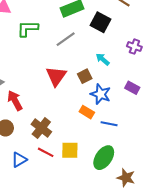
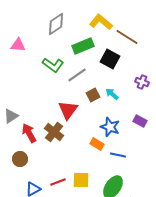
green L-shape: (28, 29) -> (53, 65), moved, turned -145
brown square: (85, 76) -> (93, 95), moved
brown cross: (41, 128) -> (54, 132), moved
red line: (46, 152) -> (58, 182), turned -49

